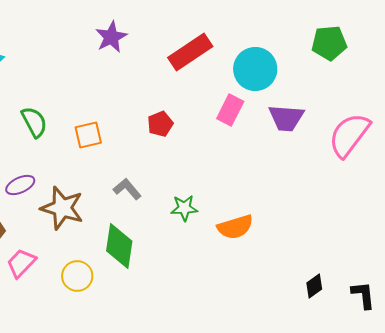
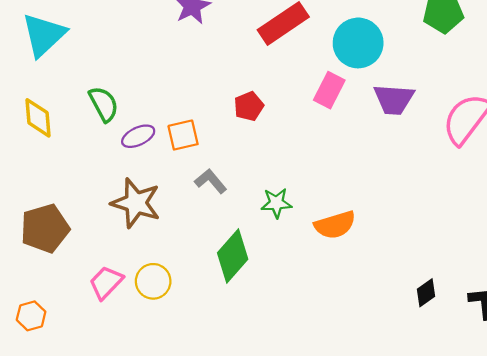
orange square: (88, 135) -> (183, 135), moved
purple ellipse: (20, 185) -> (138, 136), moved
green diamond: (119, 246) -> (233, 256), moved, turned 33
pink trapezoid: (21, 263) -> (106, 282), moved

